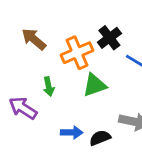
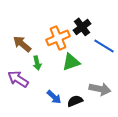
brown arrow: (34, 39) -> (22, 44), moved
blue arrow: (72, 132) -> (54, 97), turned 42

